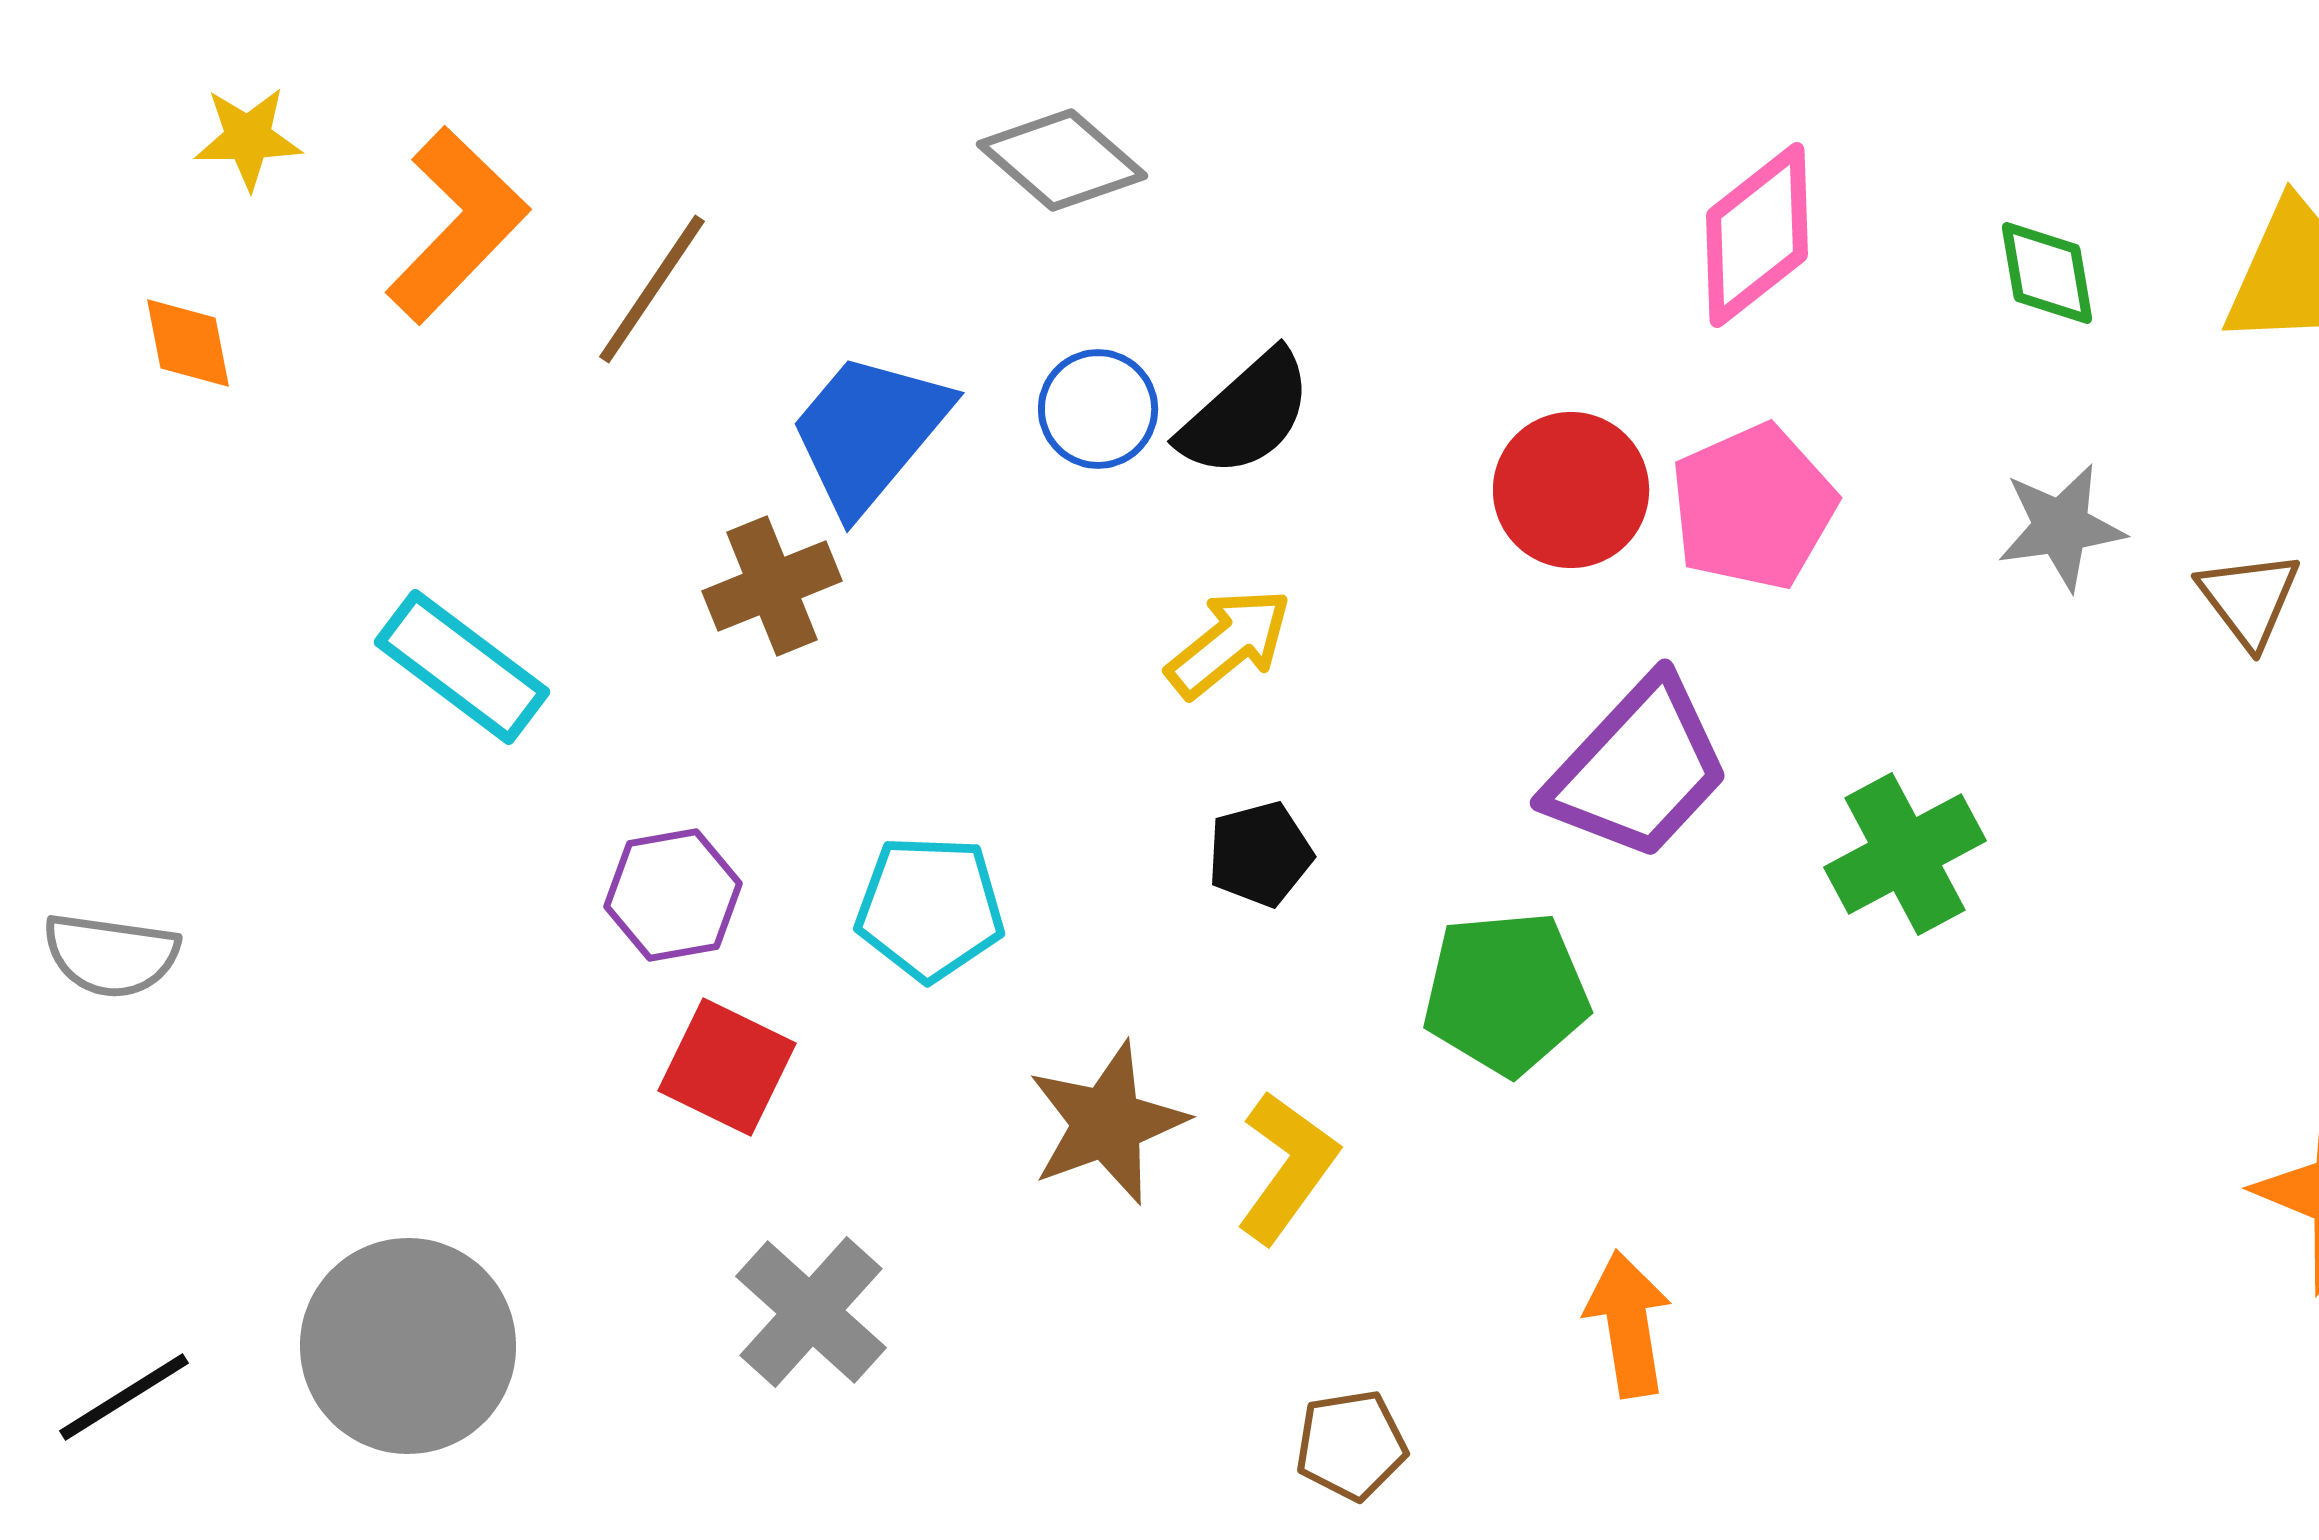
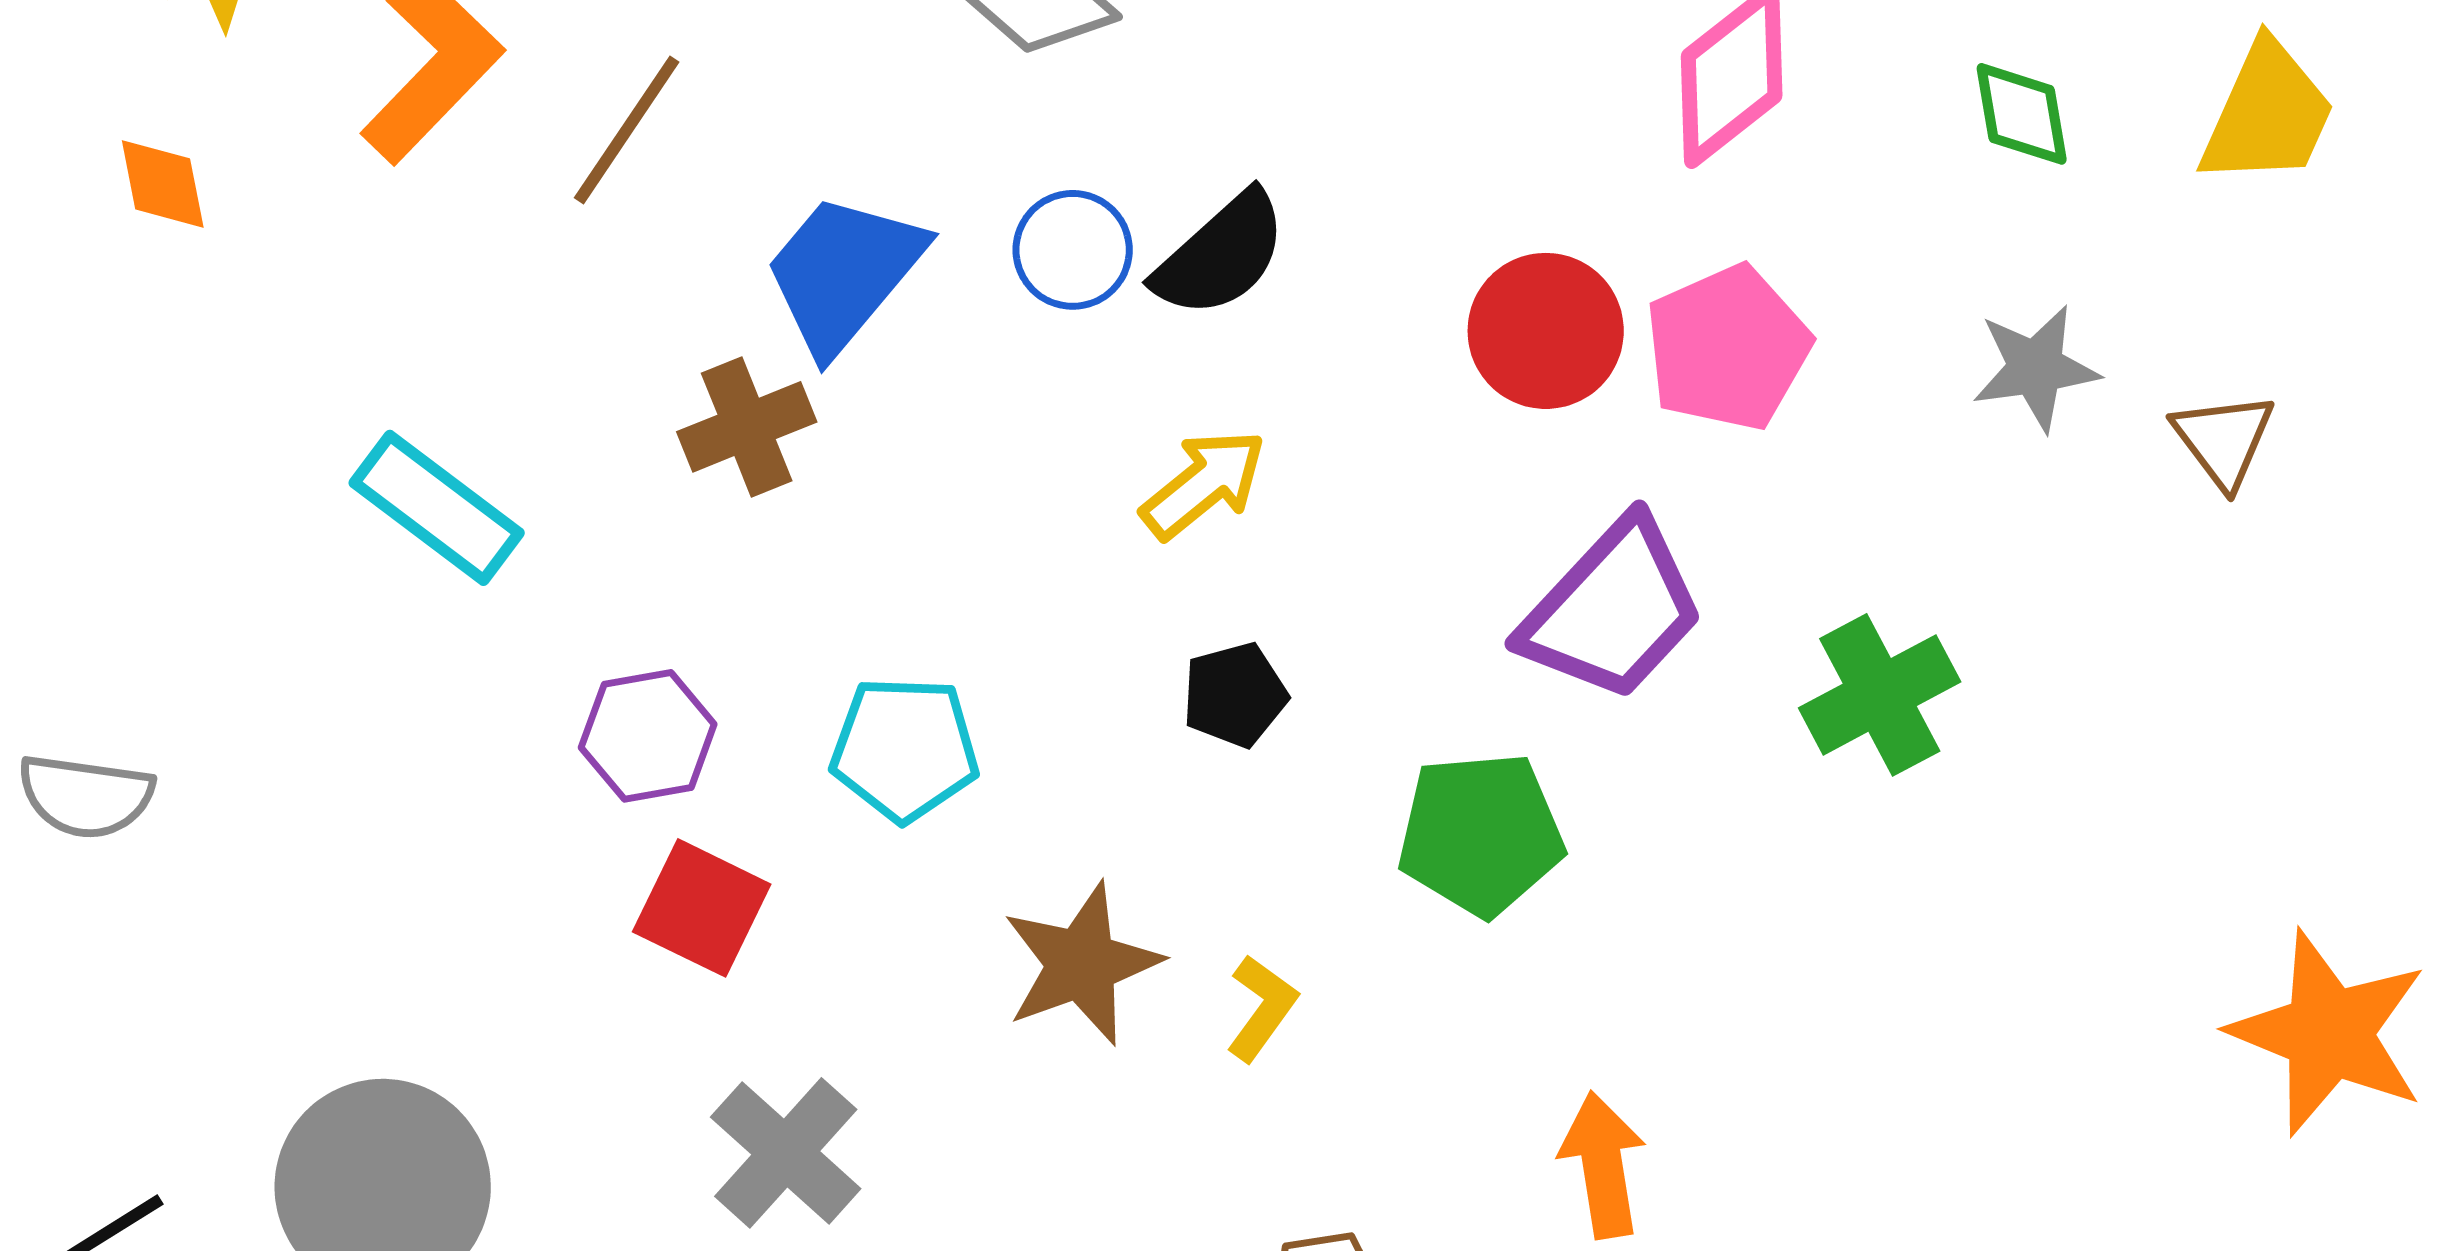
yellow L-shape: (1287, 1167) -> (1262, 1008), size x0.7

